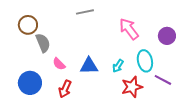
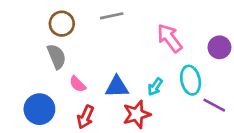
brown circle: (28, 25) -> (62, 24), moved
red star: (132, 87) -> (137, 114), moved

